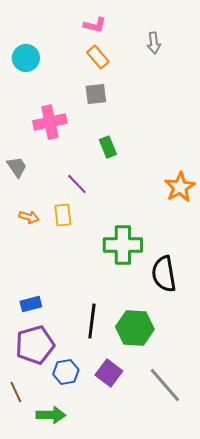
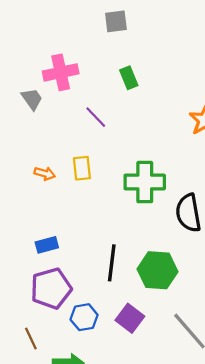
pink cross: (50, 122) -> (61, 72), moved
yellow rectangle: (63, 215) -> (82, 168), moved
orange arrow: (29, 217) -> (45, 174), moved

